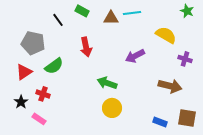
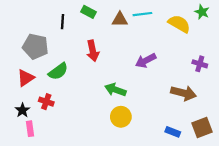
black line: (58, 20) -> (62, 22), turned 40
yellow semicircle: (166, 35) -> (179, 24), moved
brown square: (187, 118) -> (202, 128), turned -30
pink rectangle: (39, 119) -> (30, 129), moved, turned 48

